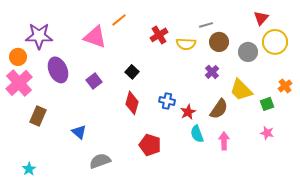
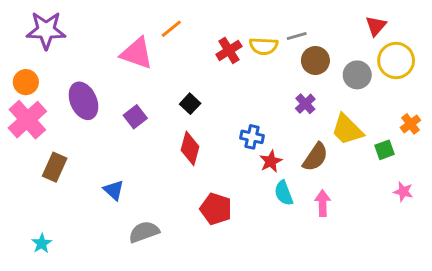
purple star: (39, 36) -> (46, 30), moved
yellow semicircle: (186, 44) -> (264, 46), moved
blue cross: (167, 101) -> (252, 137), moved
pink star: (267, 133) -> (403, 192), moved

